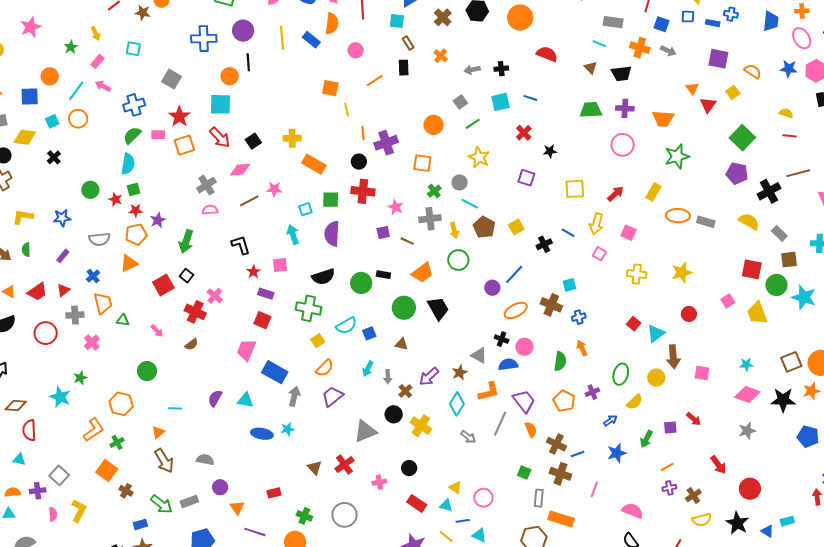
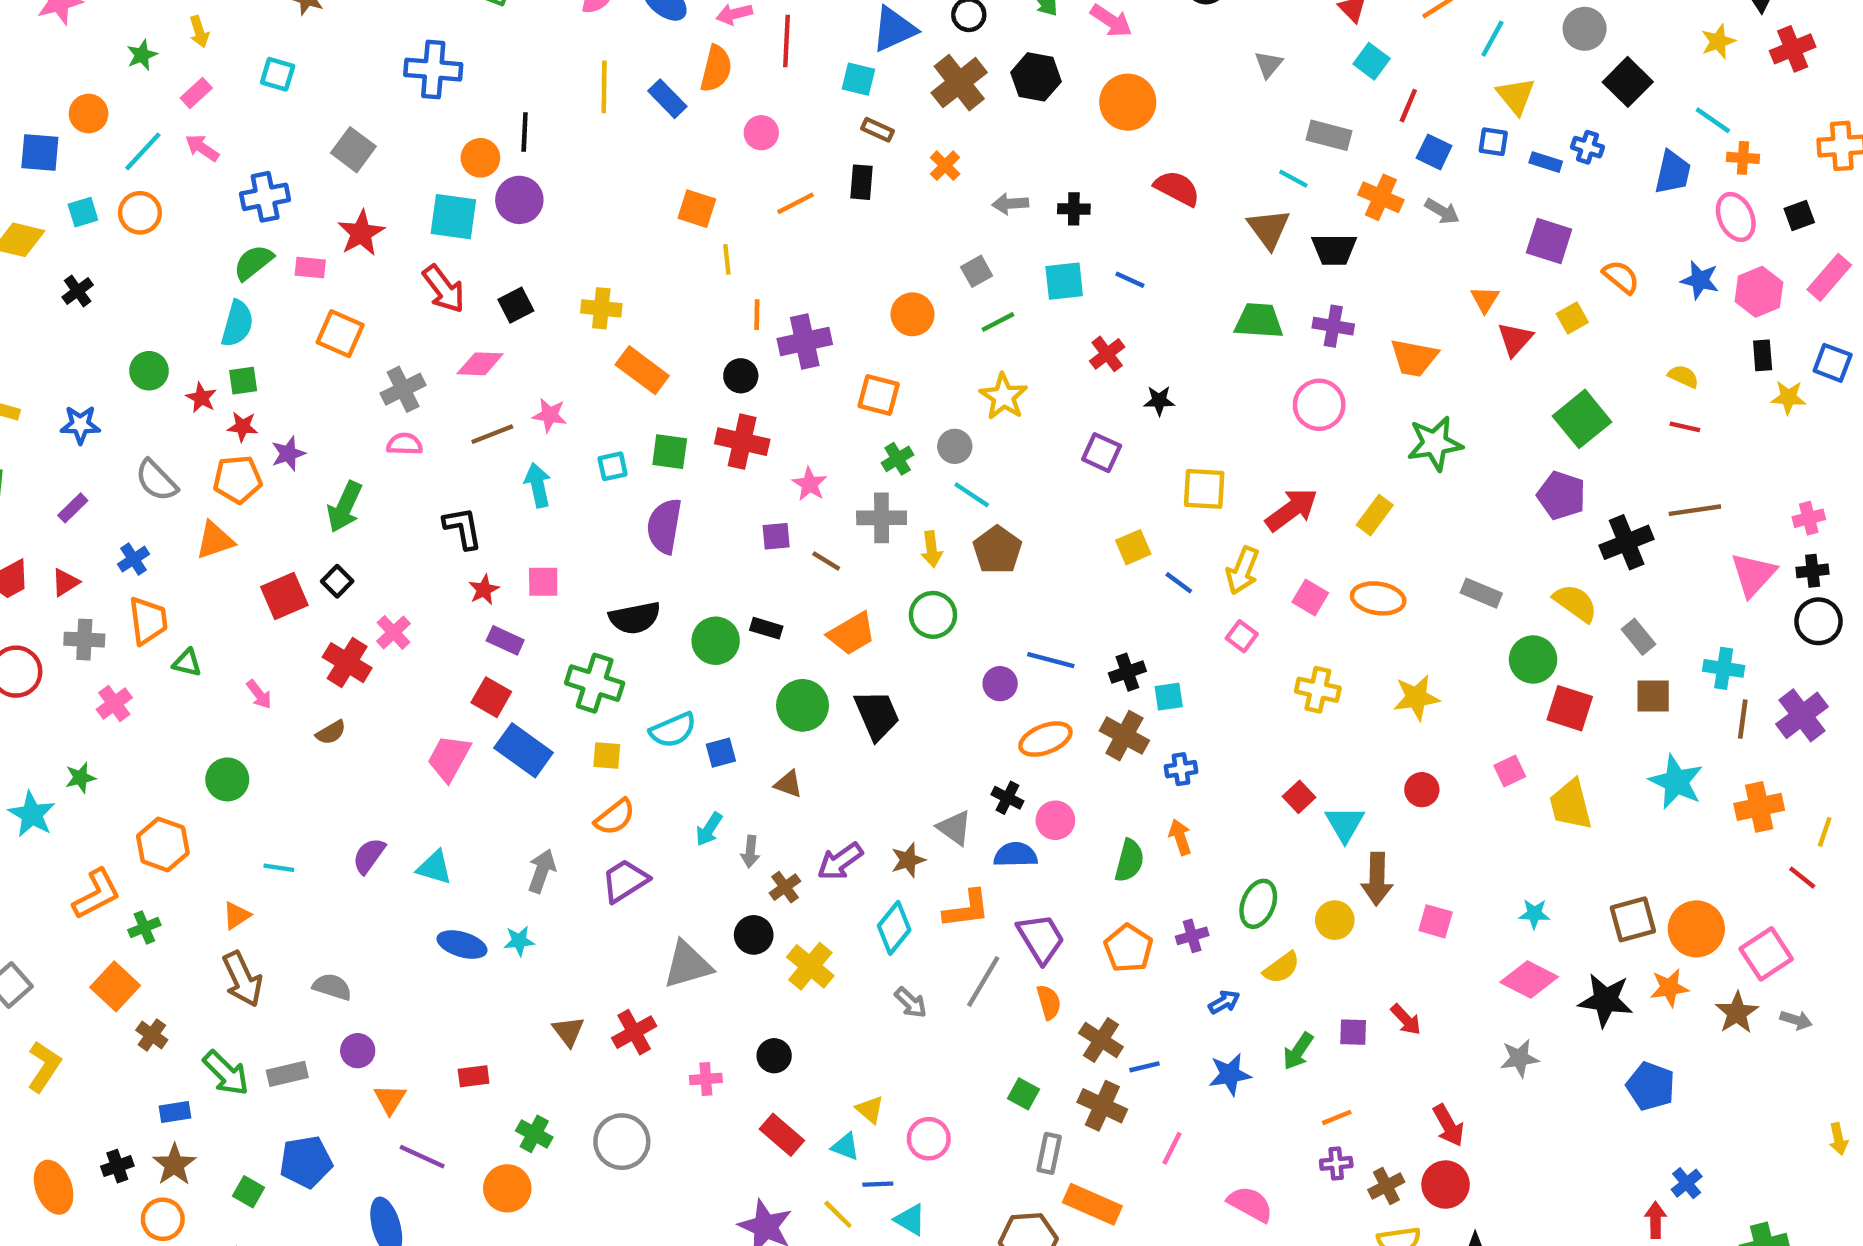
brown cross: (443, 17) -> (959, 83), size x1.4
purple circle: (243, 31) -> (519, 200), moved
brown rectangle: (408, 43) -> (878, 130), turned -40
brown triangle: (591, 68) -> (1269, 229), size x1.5
orange square: (184, 145) -> (340, 334), moved, turned 35
red arrow: (615, 194) -> (1292, 510), size x1.4
orange ellipse: (678, 216) -> (1378, 598), moved
yellow square: (516, 227) -> (1133, 547), moved
cyan arrow: (293, 235) -> (538, 485), moved
gray semicircle: (99, 239) -> (156, 480), turned 45
black cross: (544, 244) -> (1127, 672), moved
blue line: (514, 274) -> (1051, 660), turned 55
green circle: (776, 285) -> (1533, 659), moved
cyan triangle: (656, 333) -> (1345, 824), turned -30
yellow square: (318, 341) -> (607, 756), turned 32
blue rectangle: (275, 372) -> (524, 750), moved
red circle: (750, 489) -> (1446, 1185), moved

